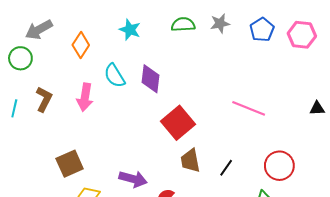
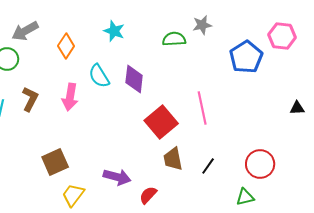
green semicircle: (183, 25) -> (174, 39), moved
blue pentagon: (262, 30) -> (246, 57), moved, size x1.4
pink line: (249, 108) -> (202, 108), moved, turned 56

